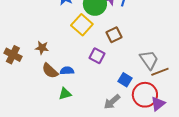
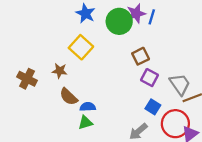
yellow square: (82, 25) -> (81, 47), moved
purple square: (97, 56) -> (150, 78), moved
blue semicircle: (67, 71) -> (88, 107), moved

